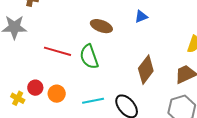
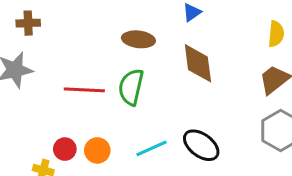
green semicircle: (89, 57) -> (131, 87), turned 45
brown diamond: (146, 70) -> (198, 63), moved, turned -32

